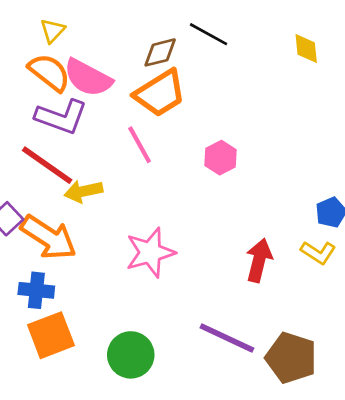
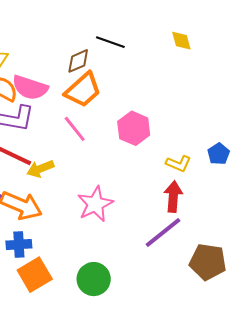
pink hexagon: (221, 158) -> (134, 128), size x1.4
yellow L-shape: (318, 252) -> (178, 164), moved
purple line: (227, 338) -> (163, 232), moved, turned -54

